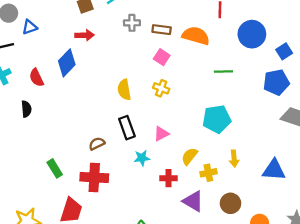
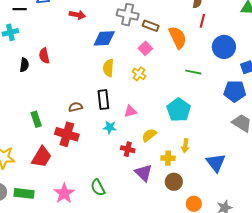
gray cross: (132, 23) -> (128, 15), size x1.5
red arrow: (85, 35) -> (77, 15), moved
orange semicircle: (196, 36) -> (178, 37), turned 35
blue diamond: (67, 63) -> (104, 38), moved, turned 30
red semicircle: (36, 78) -> (44, 56), moved
cyan pentagon: (217, 119) -> (179, 110), turned 30
blue triangle: (274, 170) -> (216, 163), turned 35
yellow cross: (208, 173) -> (168, 158), moved

